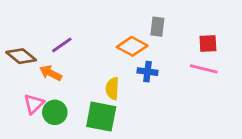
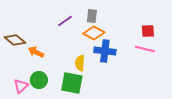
gray rectangle: (157, 27) -> (92, 16), moved
purple line: (62, 45) -> (65, 21), moved
blue cross: (148, 72) -> (105, 51), size x1.5
pink triangle: (34, 104) -> (21, 86), moved

